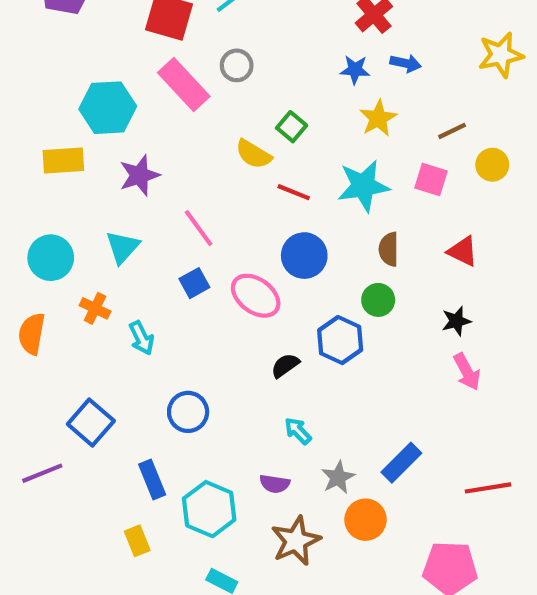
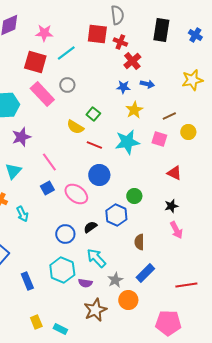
brown semicircle: (389, 249) -> (139, 242), moved
blue circle: (188, 412) -> (65, 234), moved
cyan arrow: (298, 431) -> (96, 258), size x1.5
cyan hexagon: (209, 509) -> (62, 270), moved
yellow rectangle: (137, 541) -> (36, 322), moved

